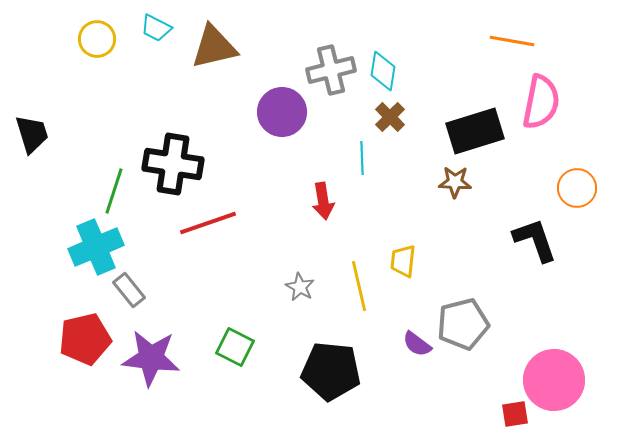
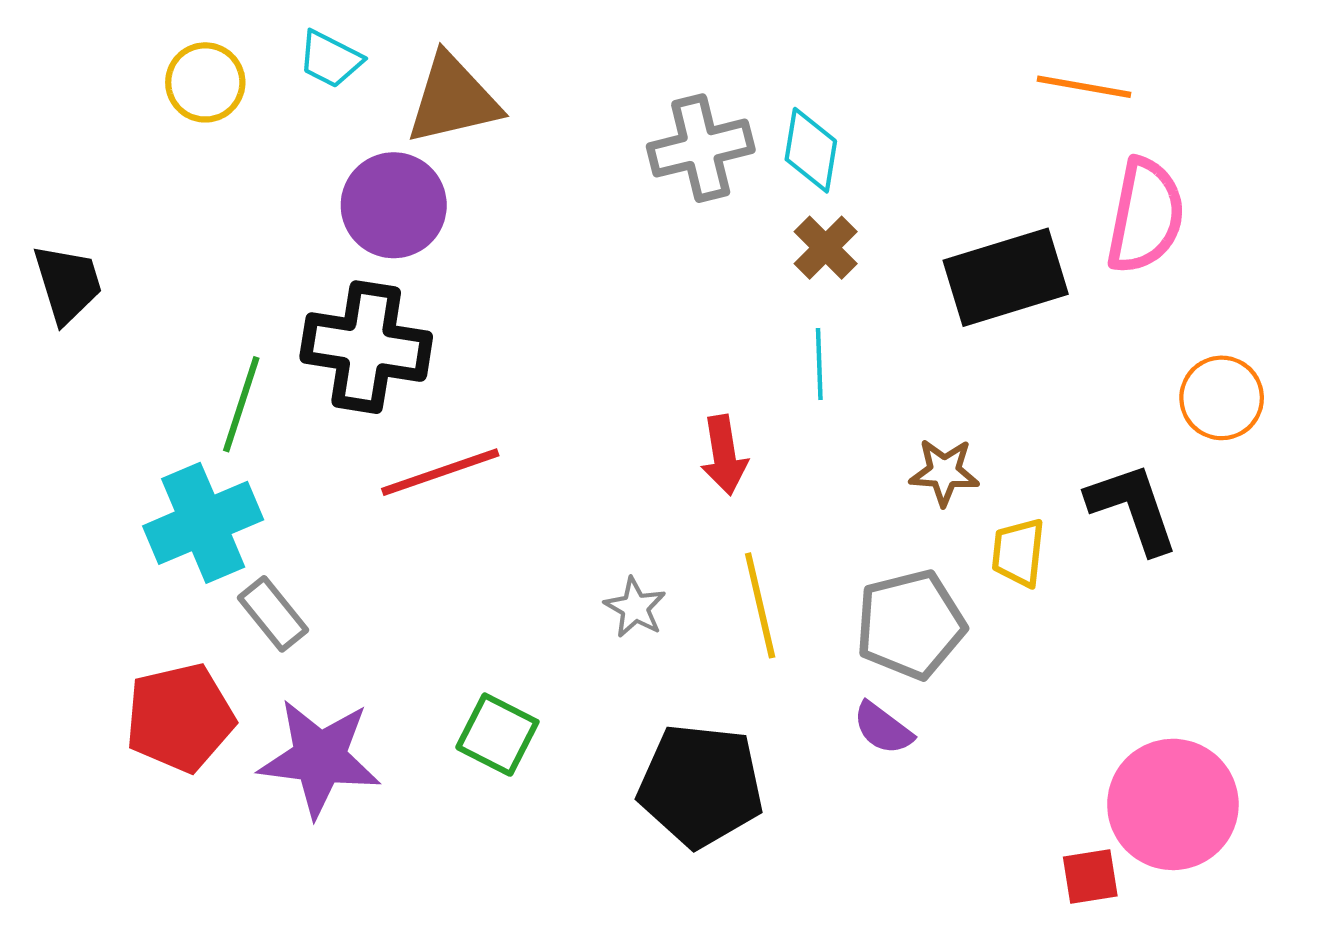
purple circle: (282, 112) -> (394, 205), moved
cyan line: (362, 158) -> (819, 364), moved
brown star: (455, 182) -> (944, 472), moved
red arrow: (323, 201) -> (724, 455), moved
yellow trapezoid: (403, 261) -> (1018, 552), moved
gray pentagon: (463, 324) -> (910, 624), moved

